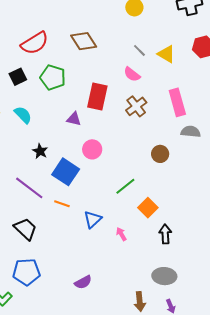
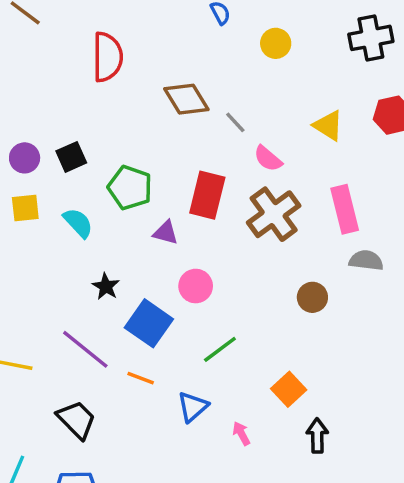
red semicircle: (35, 43) -> (108, 57), moved, turned -60
gray line: (139, 50) -> (235, 122), moved
green pentagon: (53, 77) -> (130, 188), moved
brown cross: (136, 106) -> (274, 214), size x1.4
green line: (125, 186) -> (220, 349), moved

